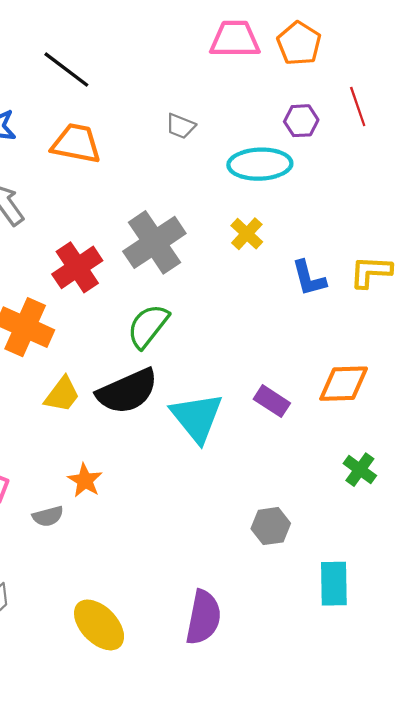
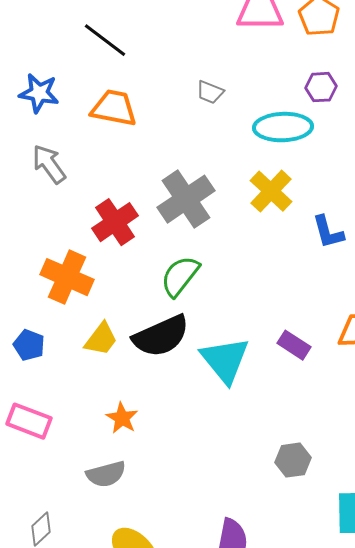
yellow cross: (247, 234) -> (271, 191), size x1.4
gray semicircle: (48, 516) -> (106, 474), moved, size x1.4

